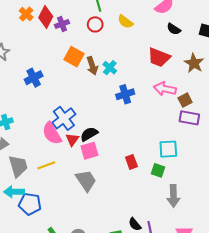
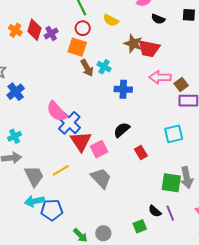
orange square: (74, 57) -> (77, 47), moved
brown star: (194, 63) -> (133, 44), moved
blue cross: (34, 78) -> (16, 92), moved
blue cross: (125, 94) -> (123, 89), turned 30
pink semicircle: (52, 133) -> (57, 111), moved
black semicircle: (89, 134) -> (122, 130), moved
red triangle: (72, 140) -> (81, 141), size x1.6
green square: (158, 170) -> (171, 183), moved, size x1.5

